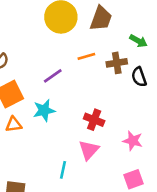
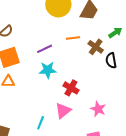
green arrow: (138, 41) -> (115, 33), turned -72
brown cross: (117, 63) -> (96, 47), turned 35
cyan star: (44, 110) -> (48, 70), moved

